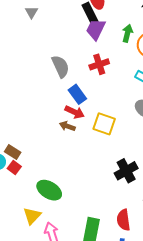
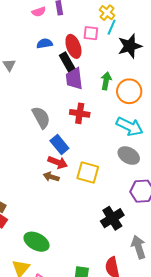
purple trapezoid: (96, 29) -> (74, 79), turned -30
red cross: (99, 64) -> (80, 113), turned 30

